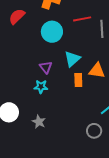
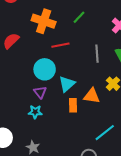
red line: (82, 19) -> (60, 45), moved
cyan circle: (52, 32) -> (45, 69), moved

